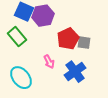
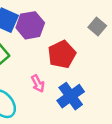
gray square: (84, 43) -> (97, 27), moved, turned 32

